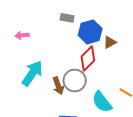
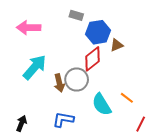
pink arrow: (22, 35) -> (29, 28), size x1.6

